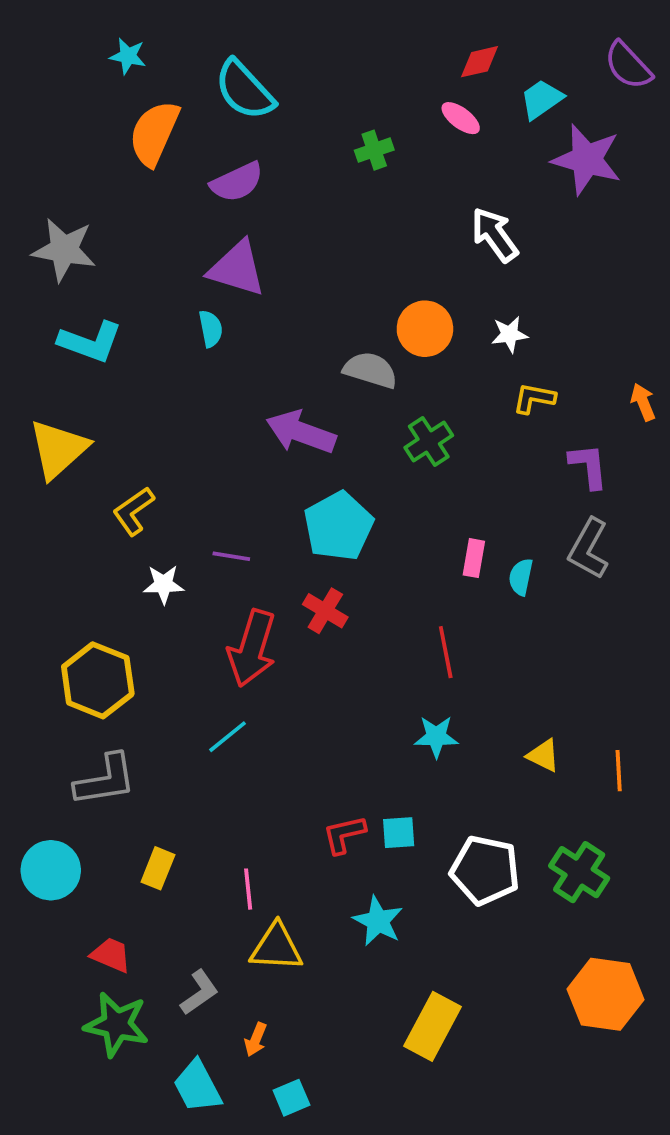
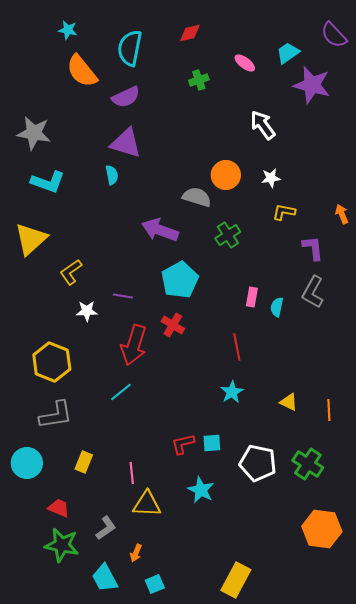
red diamond: (479, 62) -> (190, 33), moved
cyan semicircle: (244, 90) -> (130, 48), turned 54
orange semicircle: (154, 133) -> (82, 71), turned -63
cyan star: (436, 737) -> (232, 392), turned -30
yellow rectangle: (432, 1026) -> (236, 580), moved

